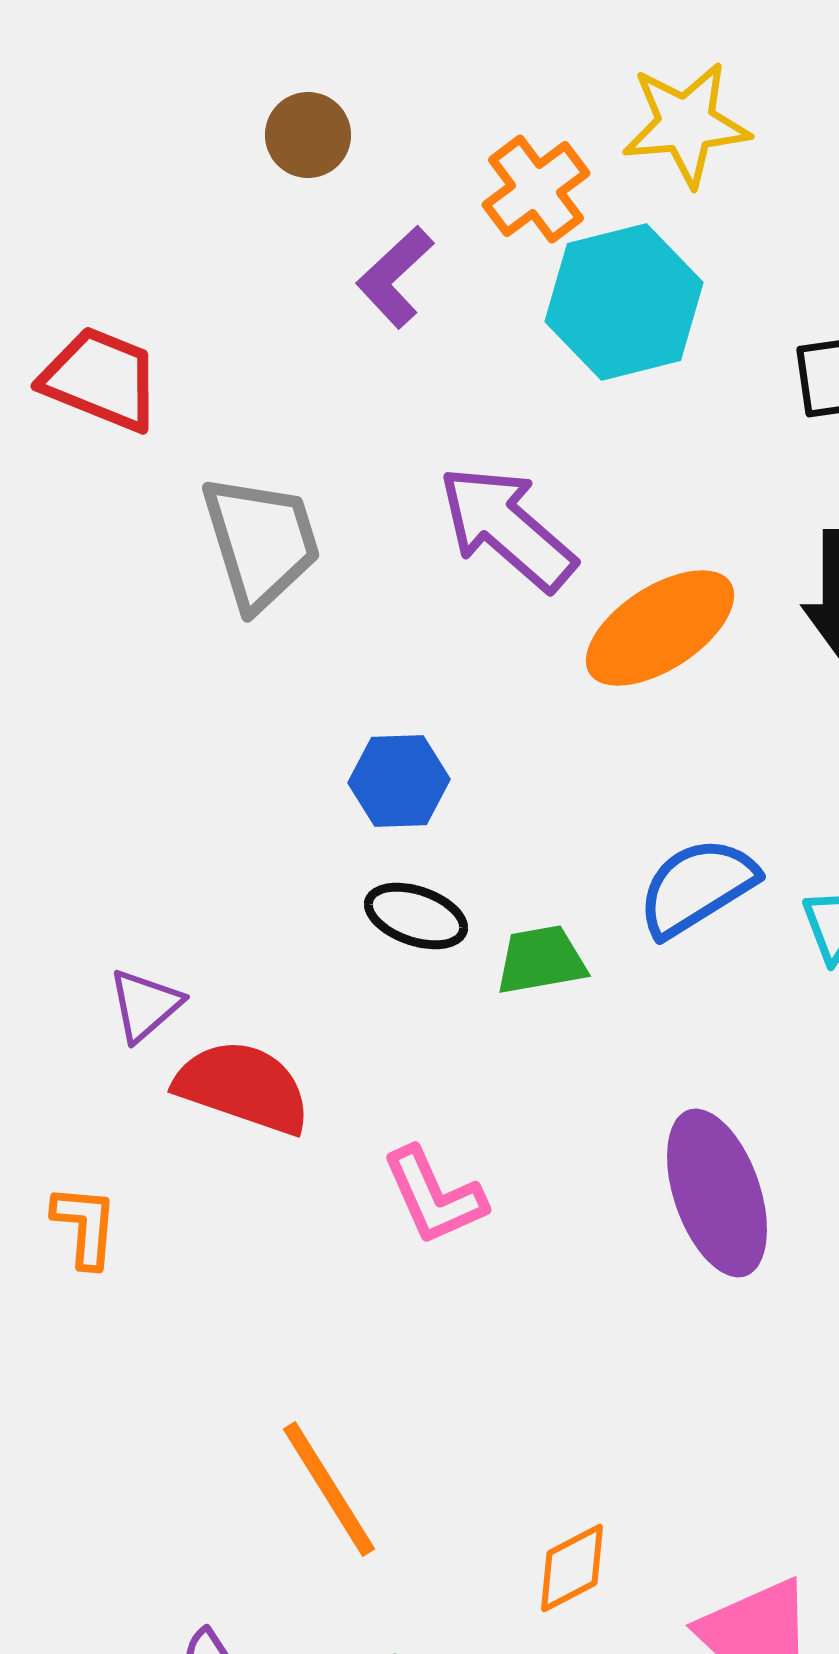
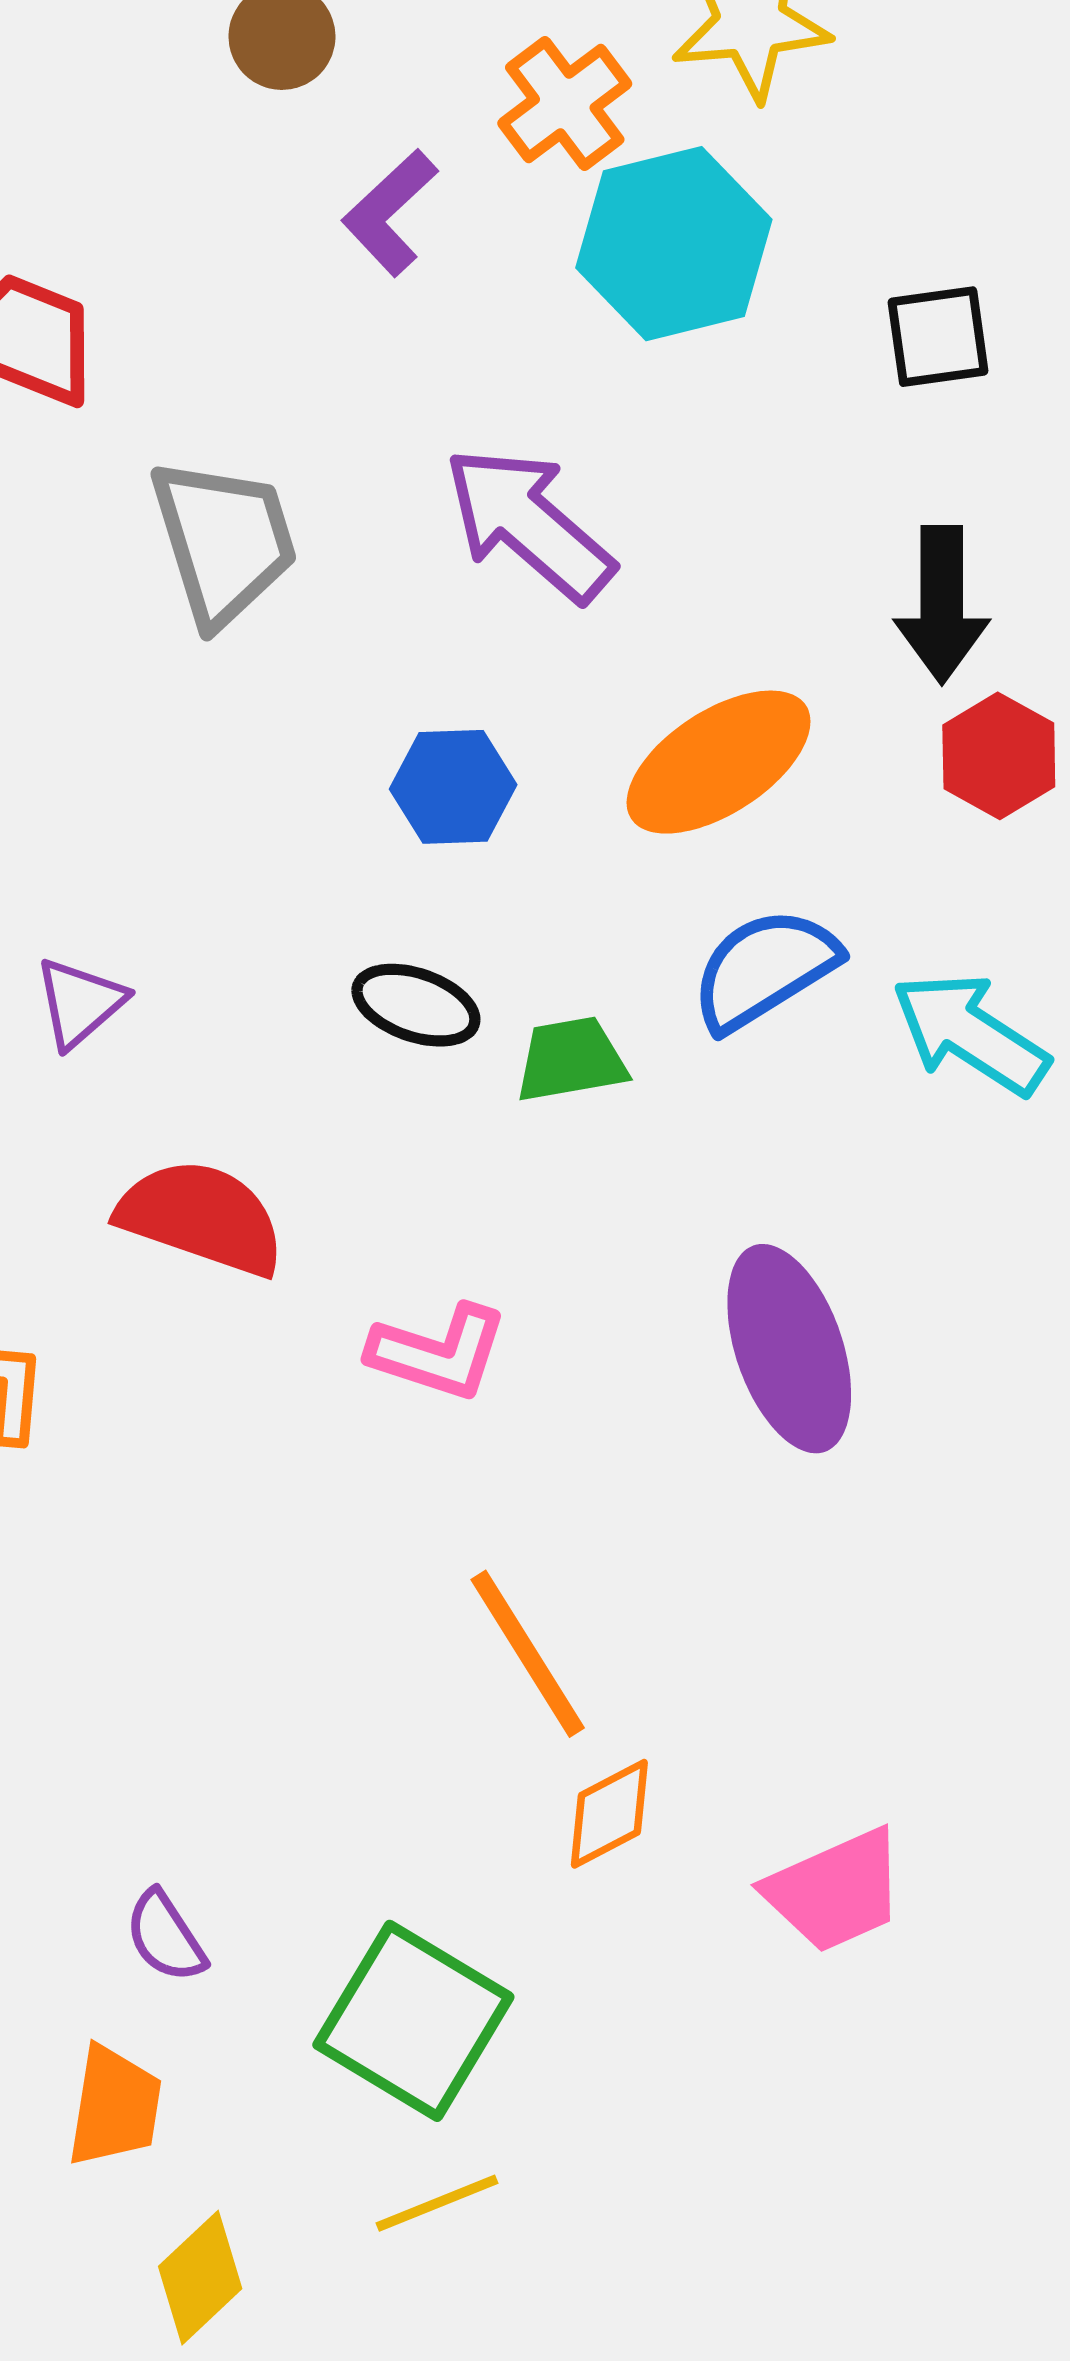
orange ellipse: (660, 628) -> (719, 762), moved
blue hexagon: (399, 781) -> (453, 787), moved
purple triangle: (145, 1005) -> (80, 1003), moved
pink L-shape: (434, 1196) -> (438, 1352), turned -48
orange line: (329, 1489) -> (528, 1654), moved

